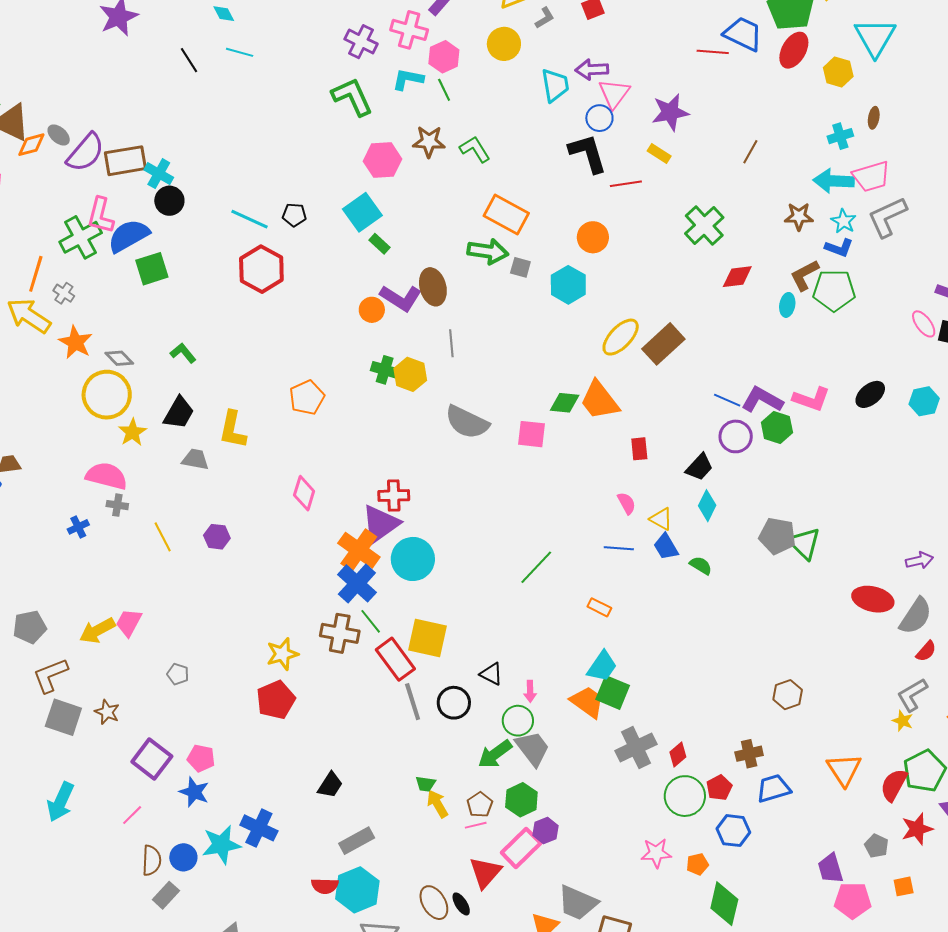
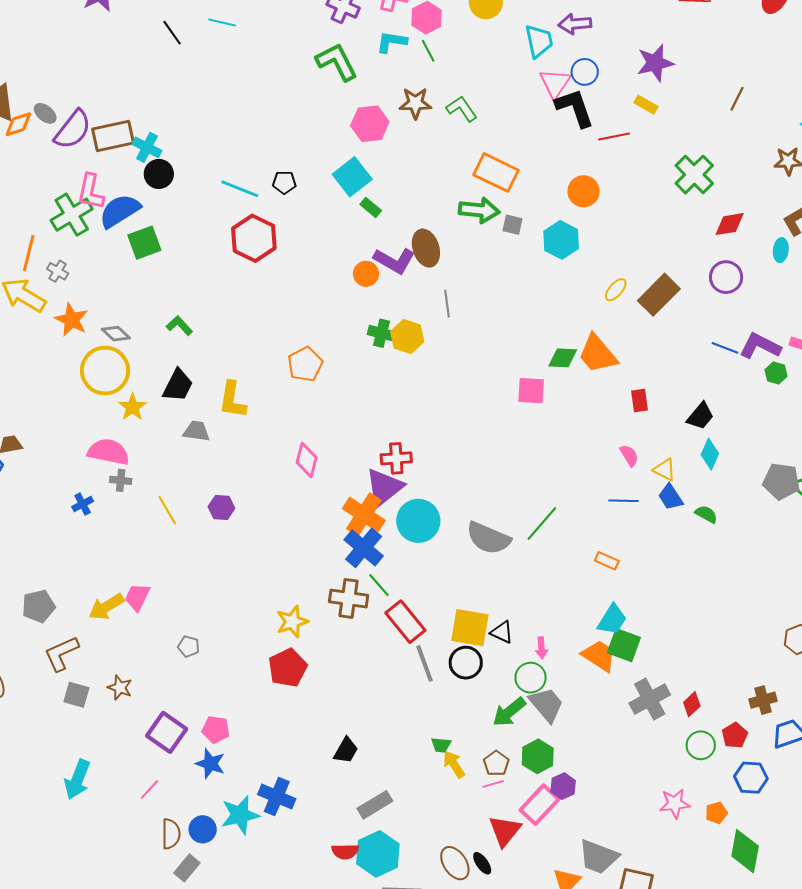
pink triangle: (614, 94) -> (555, 83), moved
yellow ellipse: (621, 337) -> (616, 290), size x0.6
gray semicircle: (467, 422) -> (488, 538), moved
green hexagon: (777, 427) -> (776, 373), size x0.7
purple circle: (736, 436) -> (726, 277), moved
yellow square: (428, 638) -> (470, 628), moved
gray square: (63, 717) -> (76, 695), size x0.7
green circle: (685, 796) -> (701, 745), size x0.7

